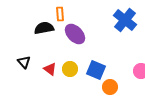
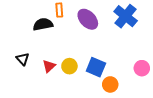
purple ellipse: (75, 34) -> (88, 19), moved
red triangle: (50, 69) -> (49, 66), turned 40

